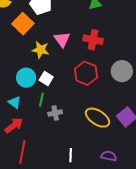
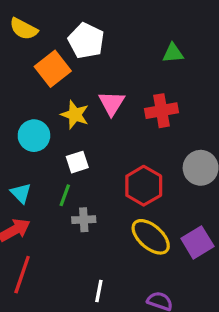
red cross: (93, 40) -> (162, 111), turned -30
red hexagon: (86, 73) -> (144, 186), moved
cyan circle: (26, 78) -> (34, 136), moved
white square: (46, 78) -> (77, 162), turned 32

